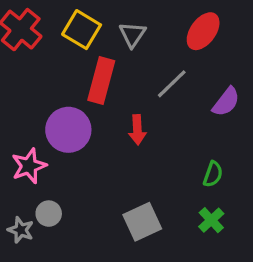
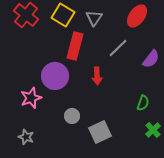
gray circle: (49, 214) -> (72, 116), moved
green cross: (211, 220) -> (153, 130), moved

